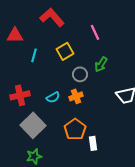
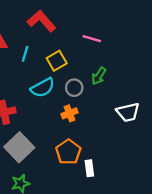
pink line: (95, 32) -> (92, 39), turned -49
cyan line: (34, 55) -> (25, 54), moved
cyan semicircle: (53, 97) -> (43, 88), moved, size x1.5

